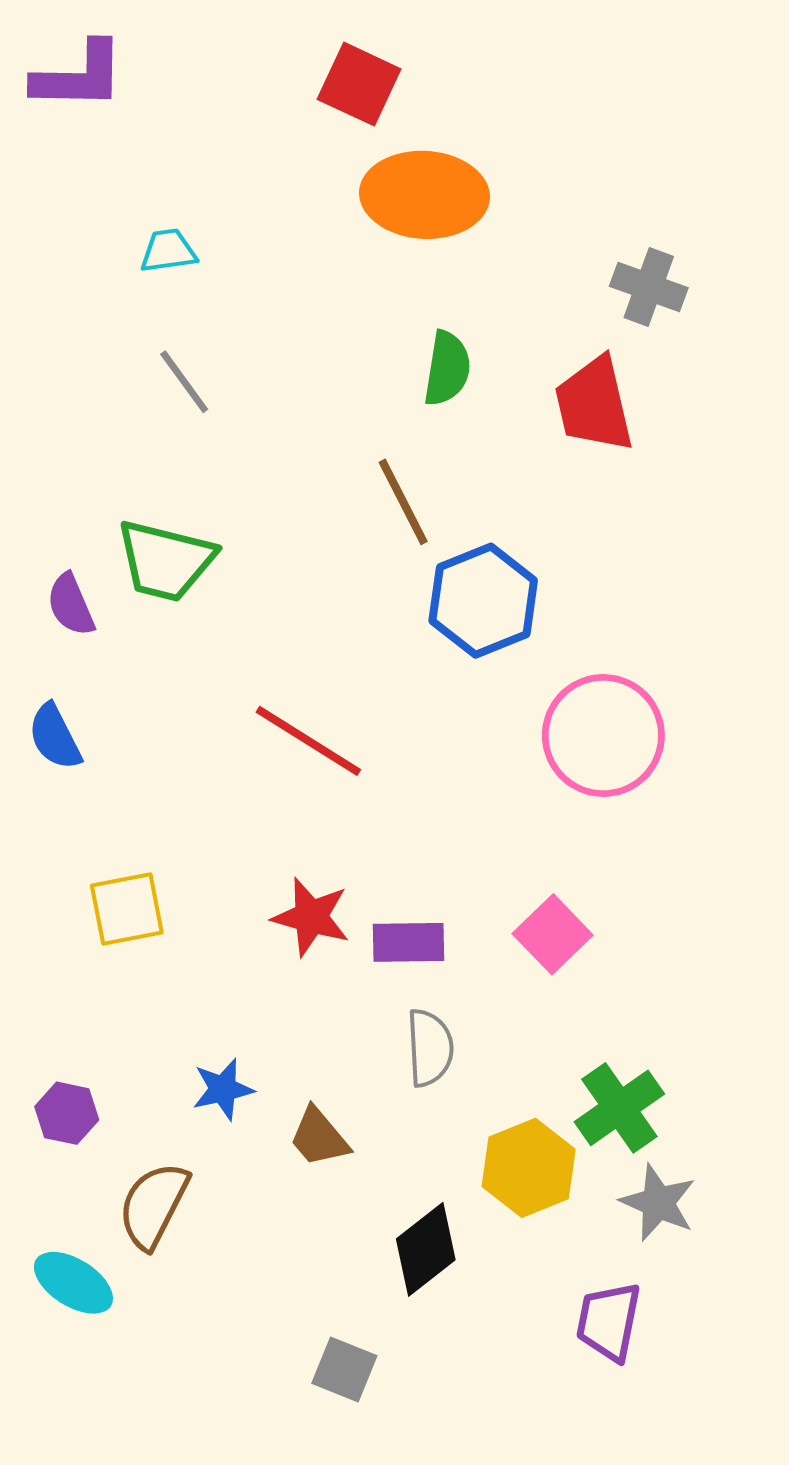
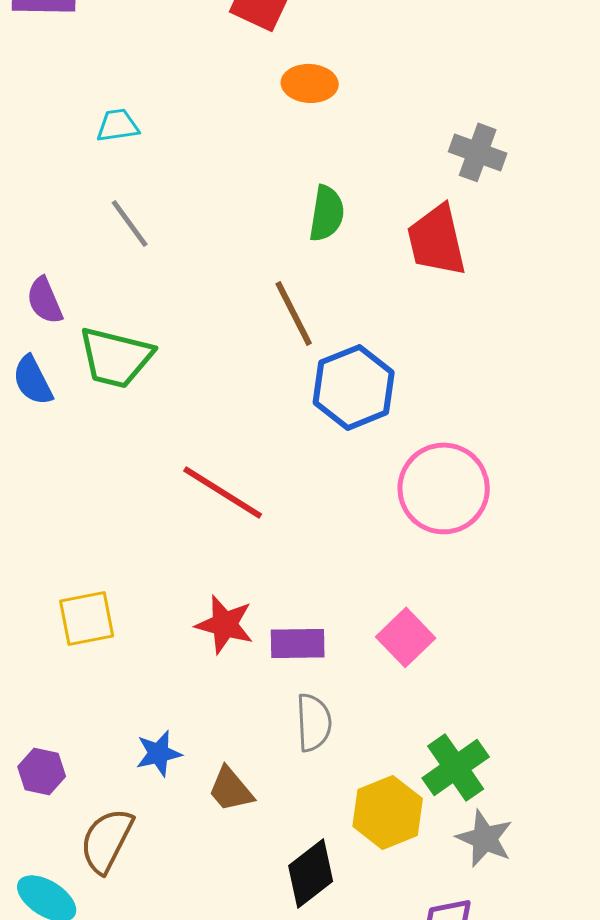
orange ellipse: (424, 195) -> (310, 83), size x0.6
purple semicircle: (71, 605) -> (45, 300), moved
blue semicircle: (55, 737) -> (33, 380), moved

